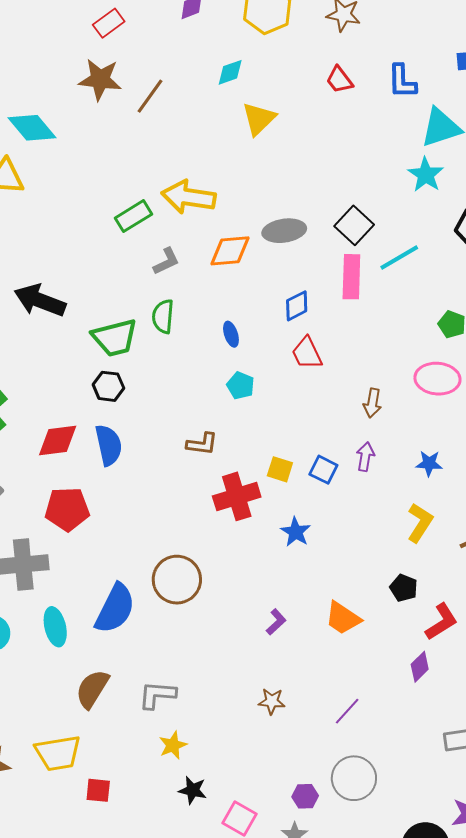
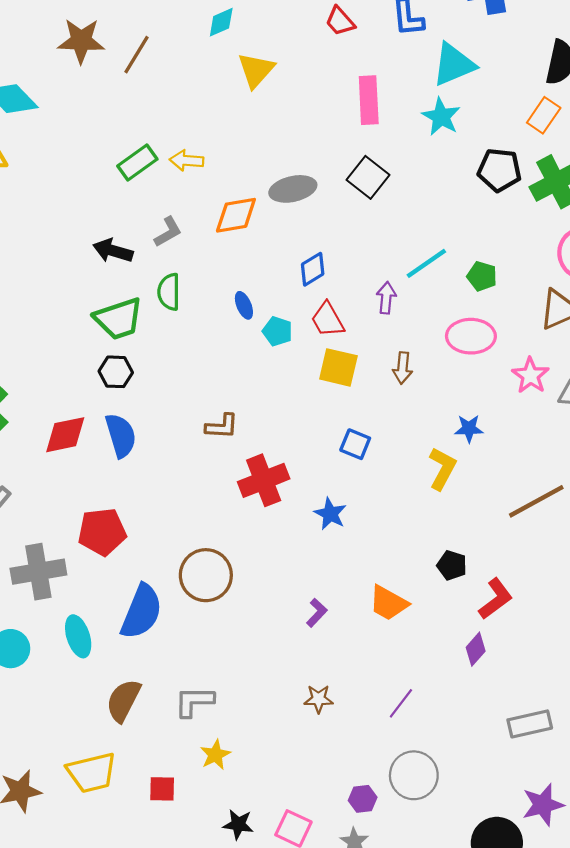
yellow arrow: (188, 197) -> (187, 161), size x0.6
green rectangle: (134, 216) -> (137, 163), moved
cyan line: (399, 257) -> (426, 263), moved
pink rectangle: (351, 277) -> (369, 100), moved
black arrow: (40, 301) -> (113, 251), moved, size x0.7
cyan pentagon: (240, 386) -> (277, 331), moved
purple arrow: (365, 457) -> (386, 298), moved
yellow square: (280, 469) -> (338, 367), moved, size x1.4
red pentagon: (67, 509) -> (102, 532), moved
yellow L-shape: (420, 523) -> (442, 469), moved
red square: (98, 790) -> (162, 789), moved
black star: (193, 790) -> (238, 824), moved

